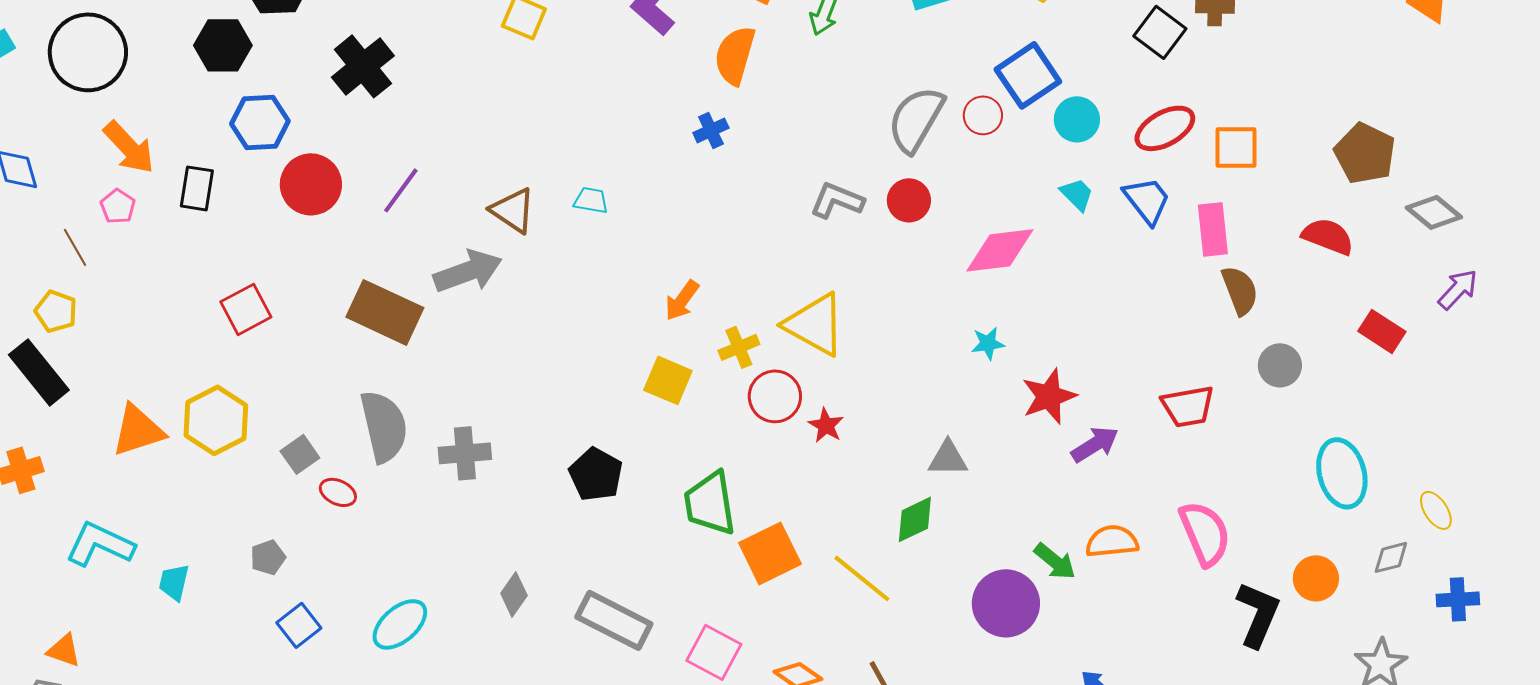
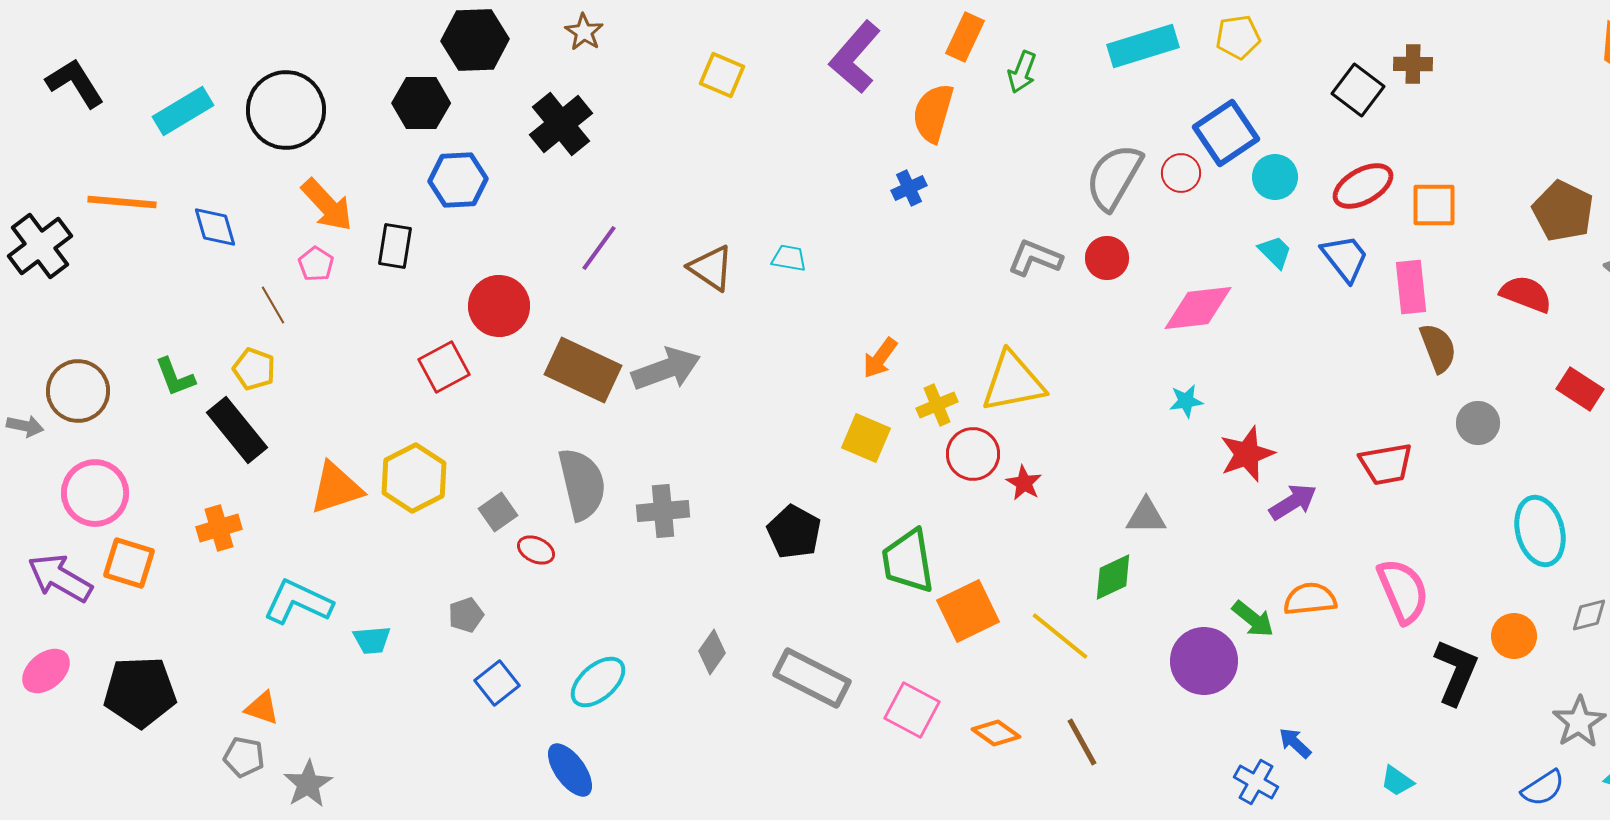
red circle: (311, 184) -> (499, 306), moved
gray arrow: (468, 271) -> (666, 369), moved
yellow triangle: (815, 324) -> (1013, 382), turned -40
cyan trapezoid: (174, 582) -> (372, 640), turned -108

